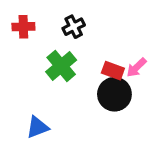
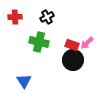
green cross: (61, 66) -> (39, 42), turned -36
blue triangle: (38, 127) -> (24, 81), turned -42

